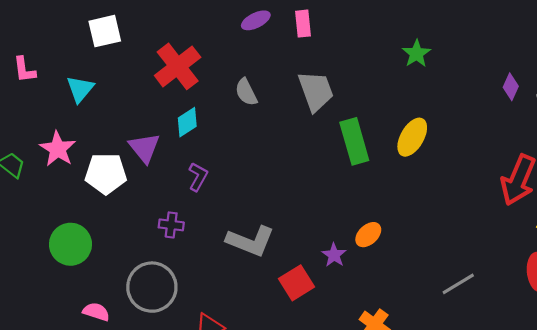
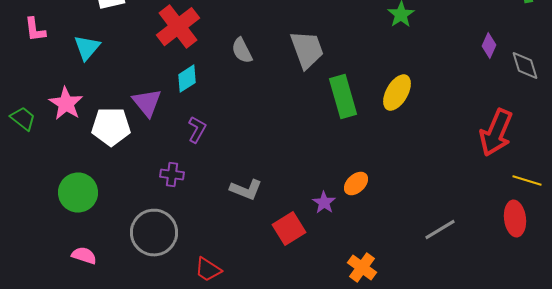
gray L-shape: (250, 241) -> (246, 190), size x0.7
pink semicircle: (96, 312) -> (84, 256), moved

